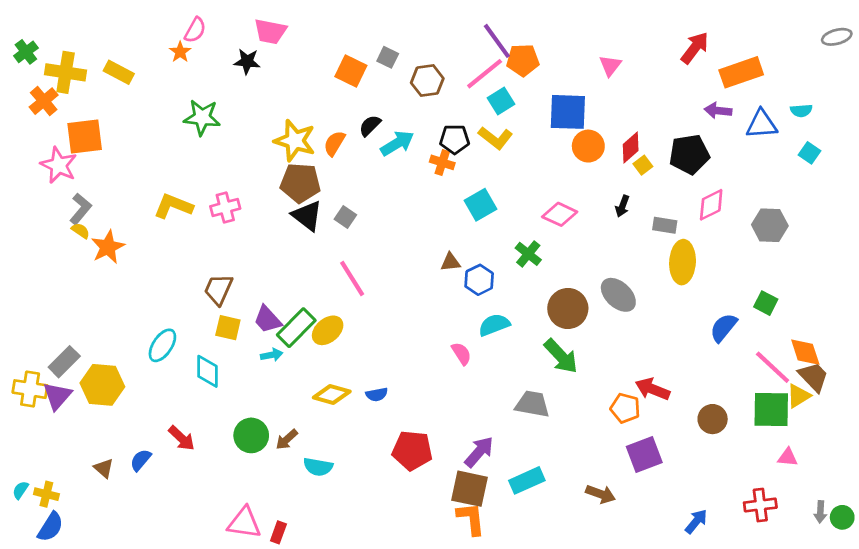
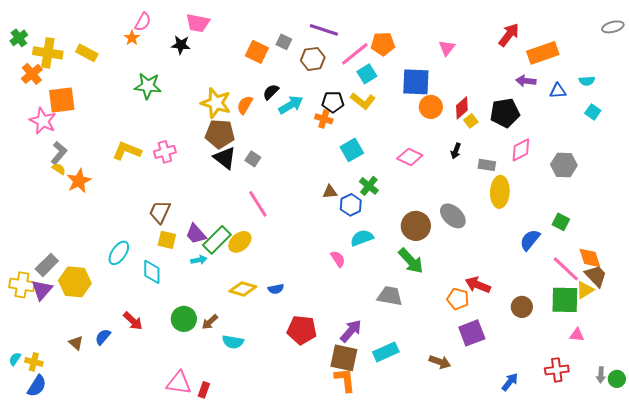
purple line: (497, 41) -> (324, 30), moved, turned -36
blue triangle: (762, 124) -> (558, 91), size x0.7
green cross: (528, 254) -> (369, 186), moved

